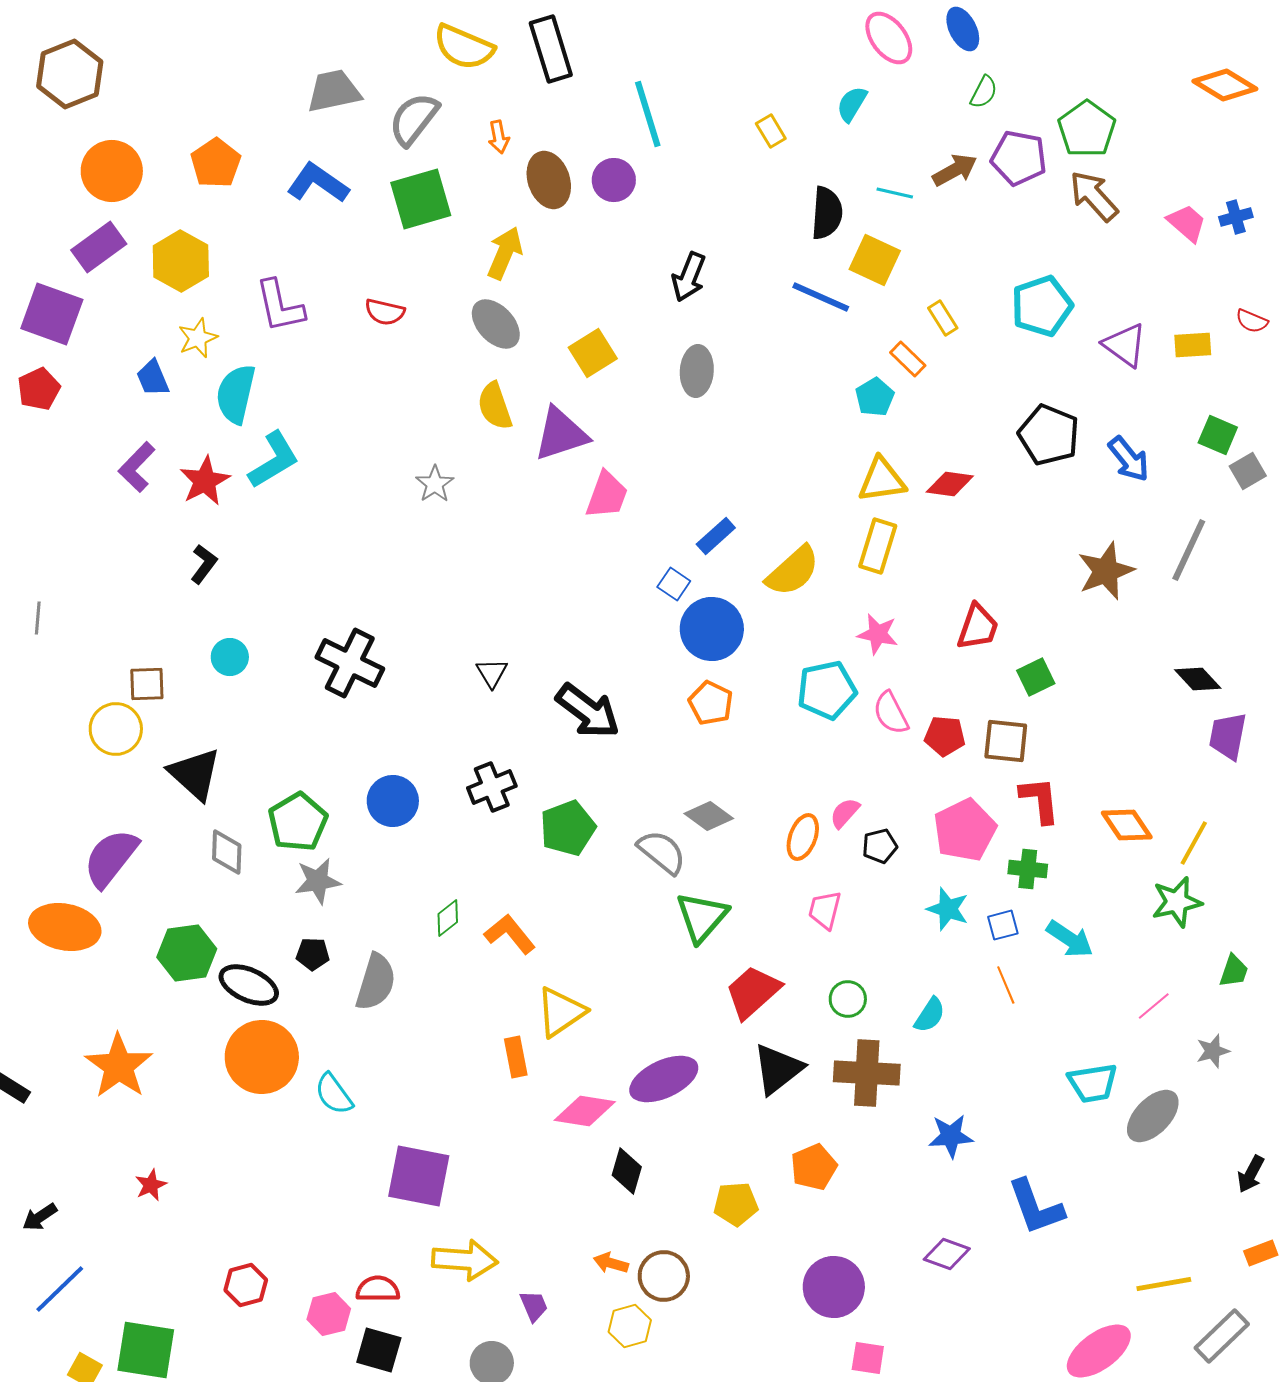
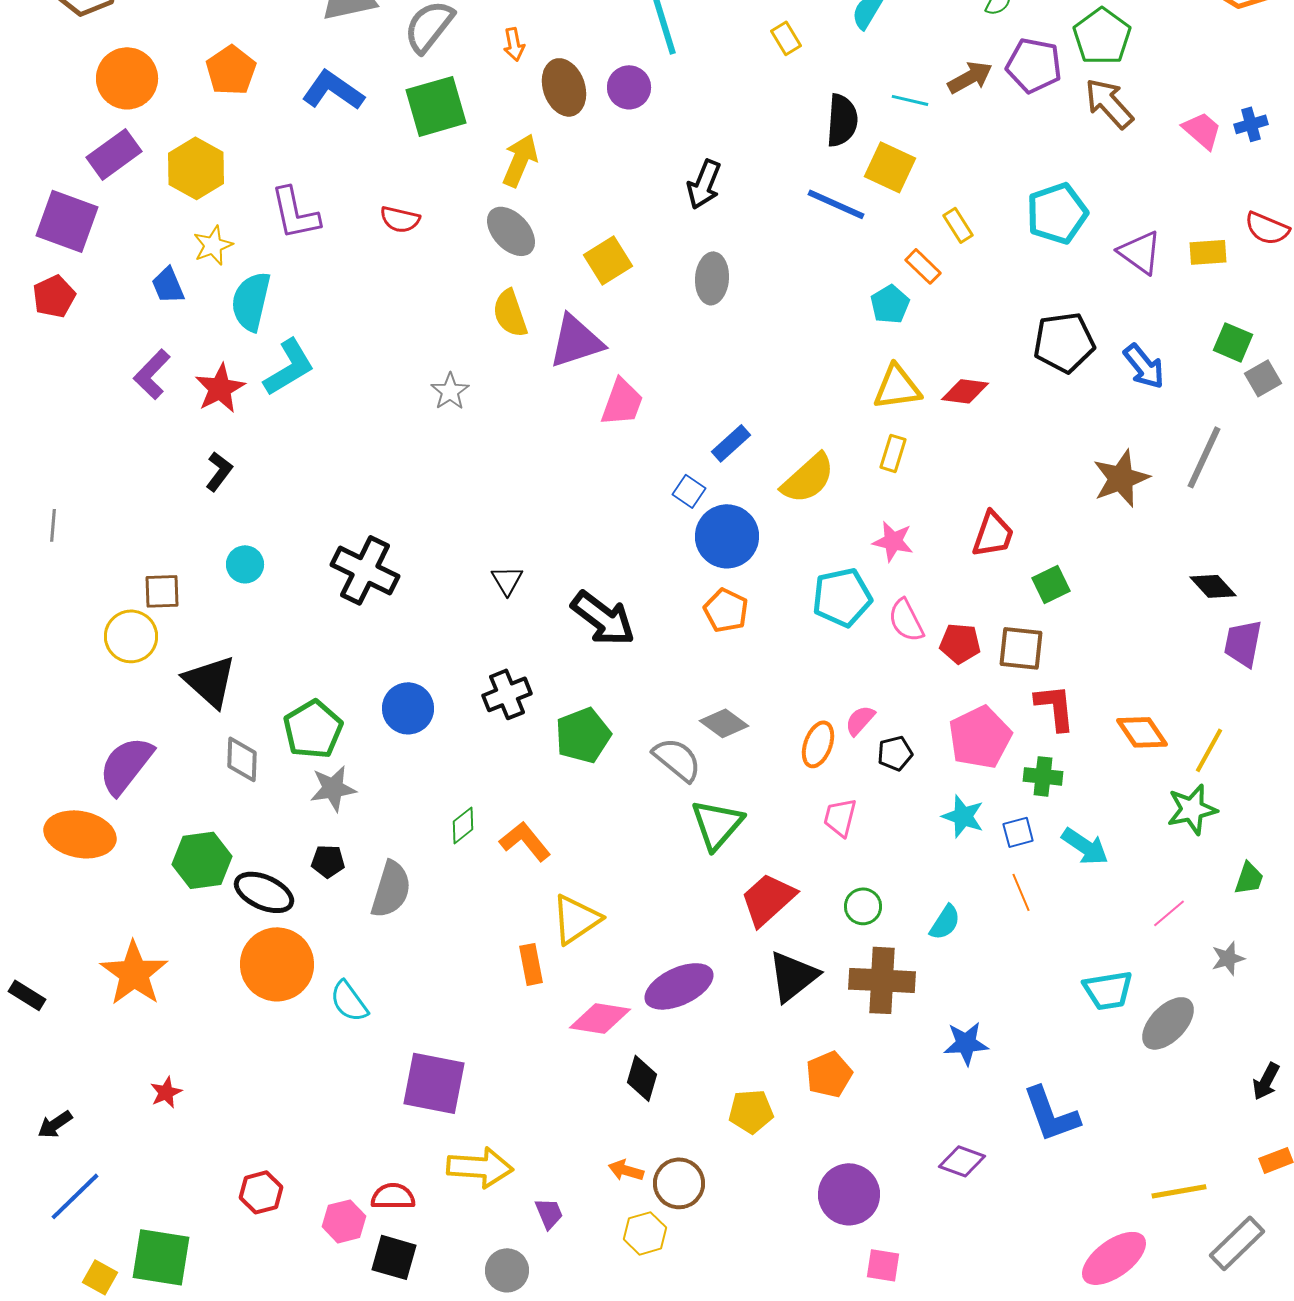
red semicircle: (1252, 321) -> (1267, 228), size x1.4
black pentagon: (1049, 435) -> (1064, 342), turned -30
yellow rectangle: (878, 546) -> (893, 453), size x0.7

